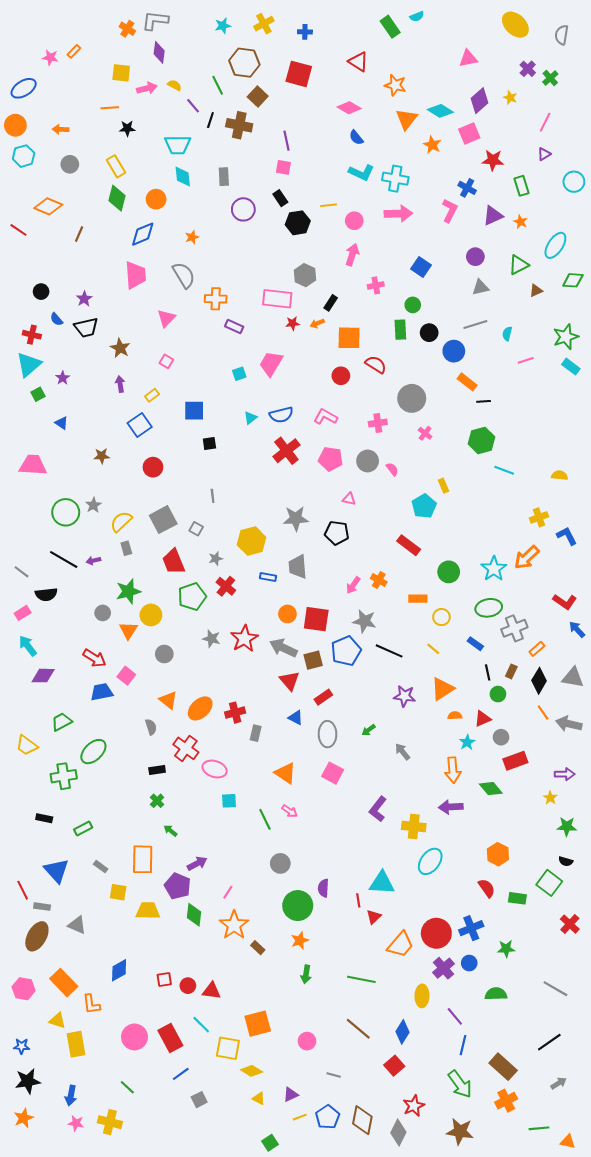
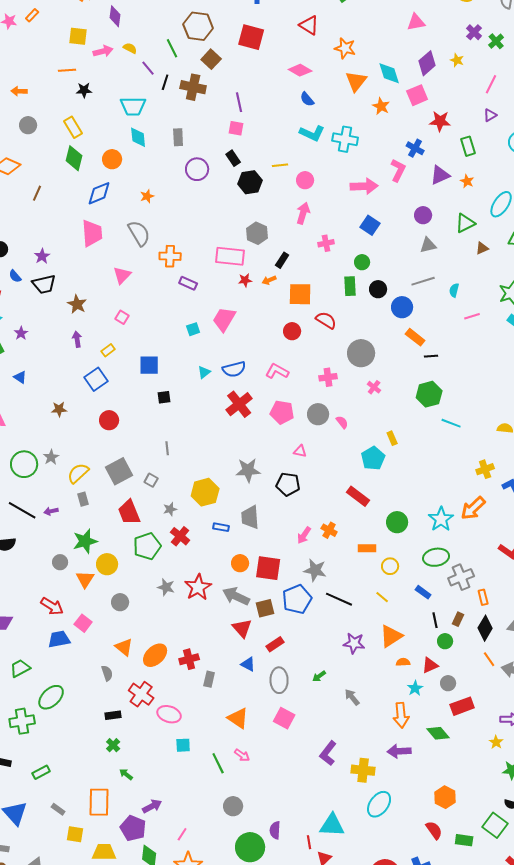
cyan diamond: (440, 111) -> (389, 73), turned 40
pink arrow: (398, 214) -> (364, 186), moved
orange rectangle: (537, 649) -> (483, 597), turned -63

